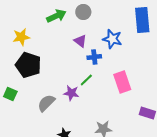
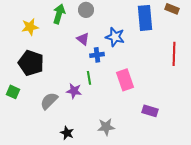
green arrow: (56, 16) -> (59, 14), turned -48
yellow star: (21, 37) -> (30, 27), moved
green line: (86, 80) -> (89, 78), turned -56

